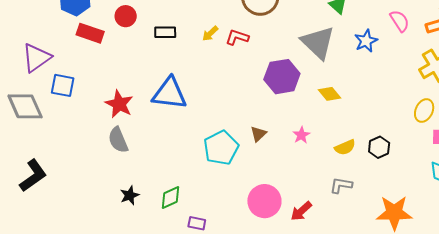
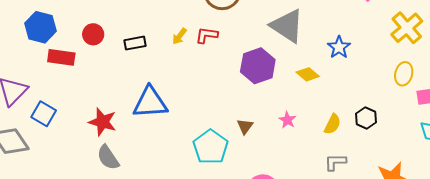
blue star: (366, 41) -> (339, 47), moved
blue square: (63, 85) -> (44, 114), turned 30
yellow semicircle: (345, 147) -> (333, 124), turned -30

